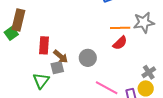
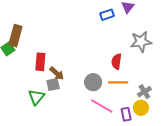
orange line: (120, 28) -> (118, 82), moved
red semicircle: (120, 43) -> (116, 61), turned 140
gray circle: (88, 58) -> (93, 82), moved

